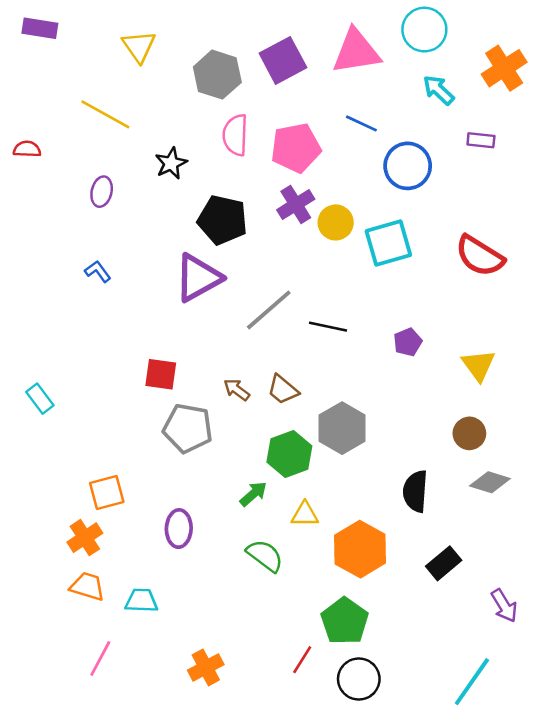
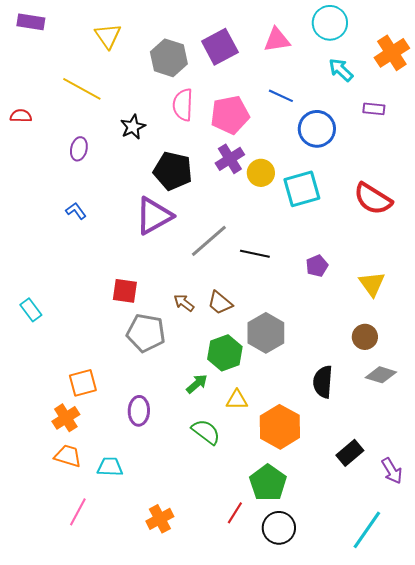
pink triangle: (356, 51) -> (277, 40), size x0.7
black rectangle: (444, 563) -> (350, 453), moved

